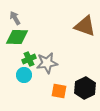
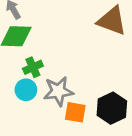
gray star: (47, 63) -> (58, 91), moved

